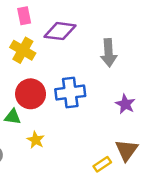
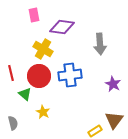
yellow cross: (23, 50) -> (43, 49), moved
green triangle: (13, 117) -> (25, 94), turned 32

